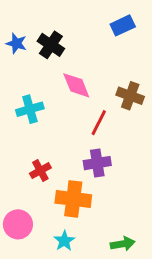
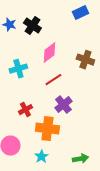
pink diamond: (76, 85) -> (49, 53), turned 75
red line: (99, 123) -> (53, 80), moved, turned 30
purple cross: (97, 163) -> (63, 105), turned -30

